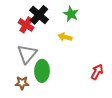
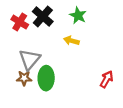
red cross: (26, 25) -> (20, 22), moved
brown star: (22, 83) -> (24, 78), moved

